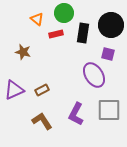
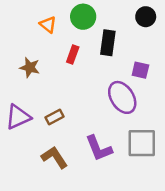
black circle: (111, 25) -> (146, 17), moved, size x0.6
red rectangle: (56, 34) -> (73, 54), moved, turned -56
purple L-shape: (76, 114) -> (99, 148), turned -50

